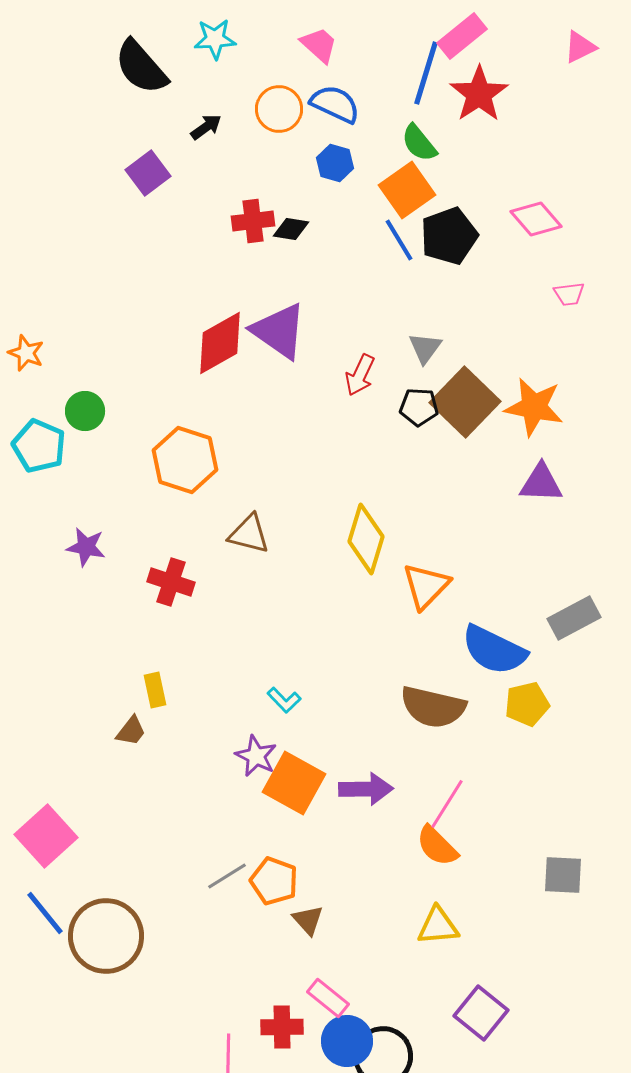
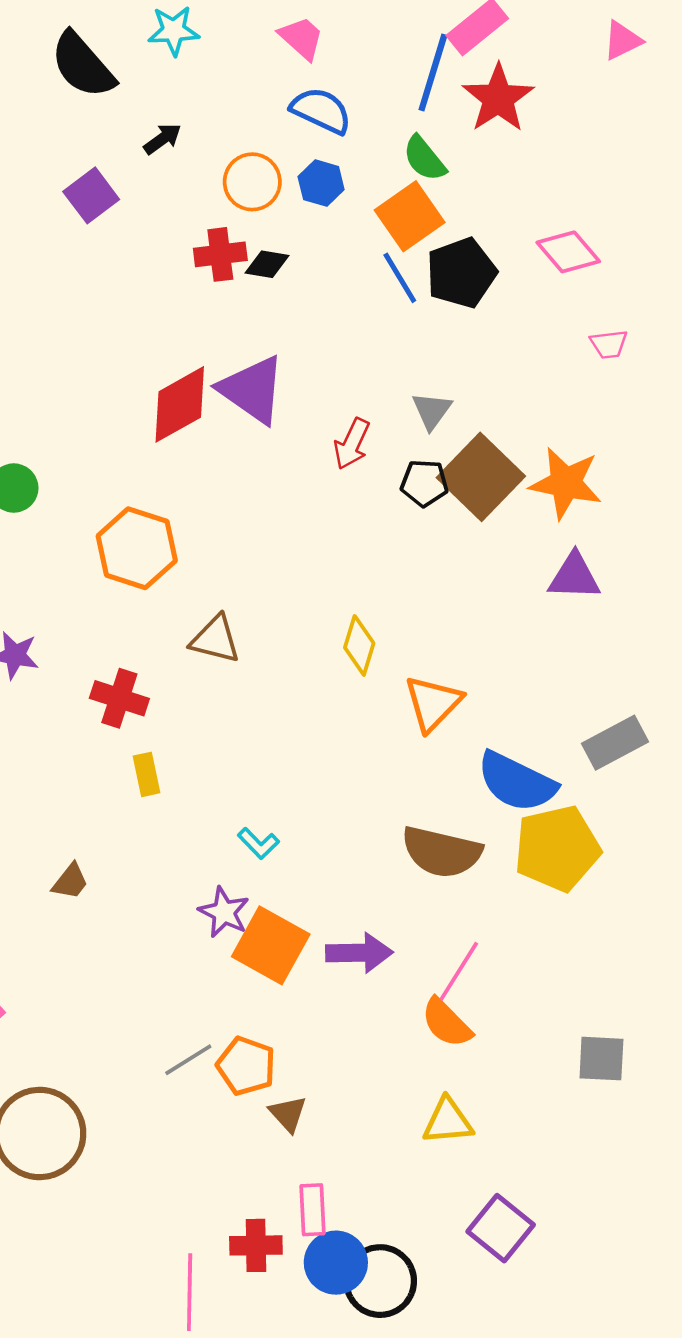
orange circle: (279, 109) -> (252, 182), moved
yellow diamond: (366, 539) -> (359, 645), size x0.7
yellow rectangle: (155, 690) -> (147, 774), moved
yellow pentagon: (527, 704) -> (557, 848), size x1.6
pink rectangle: (328, 998) -> (313, 1210), turned 48

